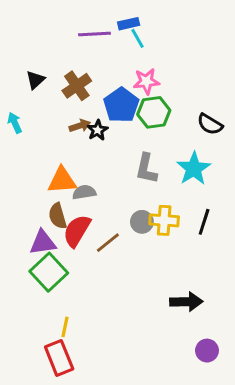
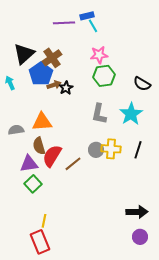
black triangle: (35, 80) -> (24, 54), size x1.6
blue pentagon: (121, 105) -> (41, 74), moved
gray semicircle: (84, 192) -> (16, 130), moved
green square: (49, 272) -> (33, 184), size x0.7
black arrow: (186, 302) -> (137, 212), moved

